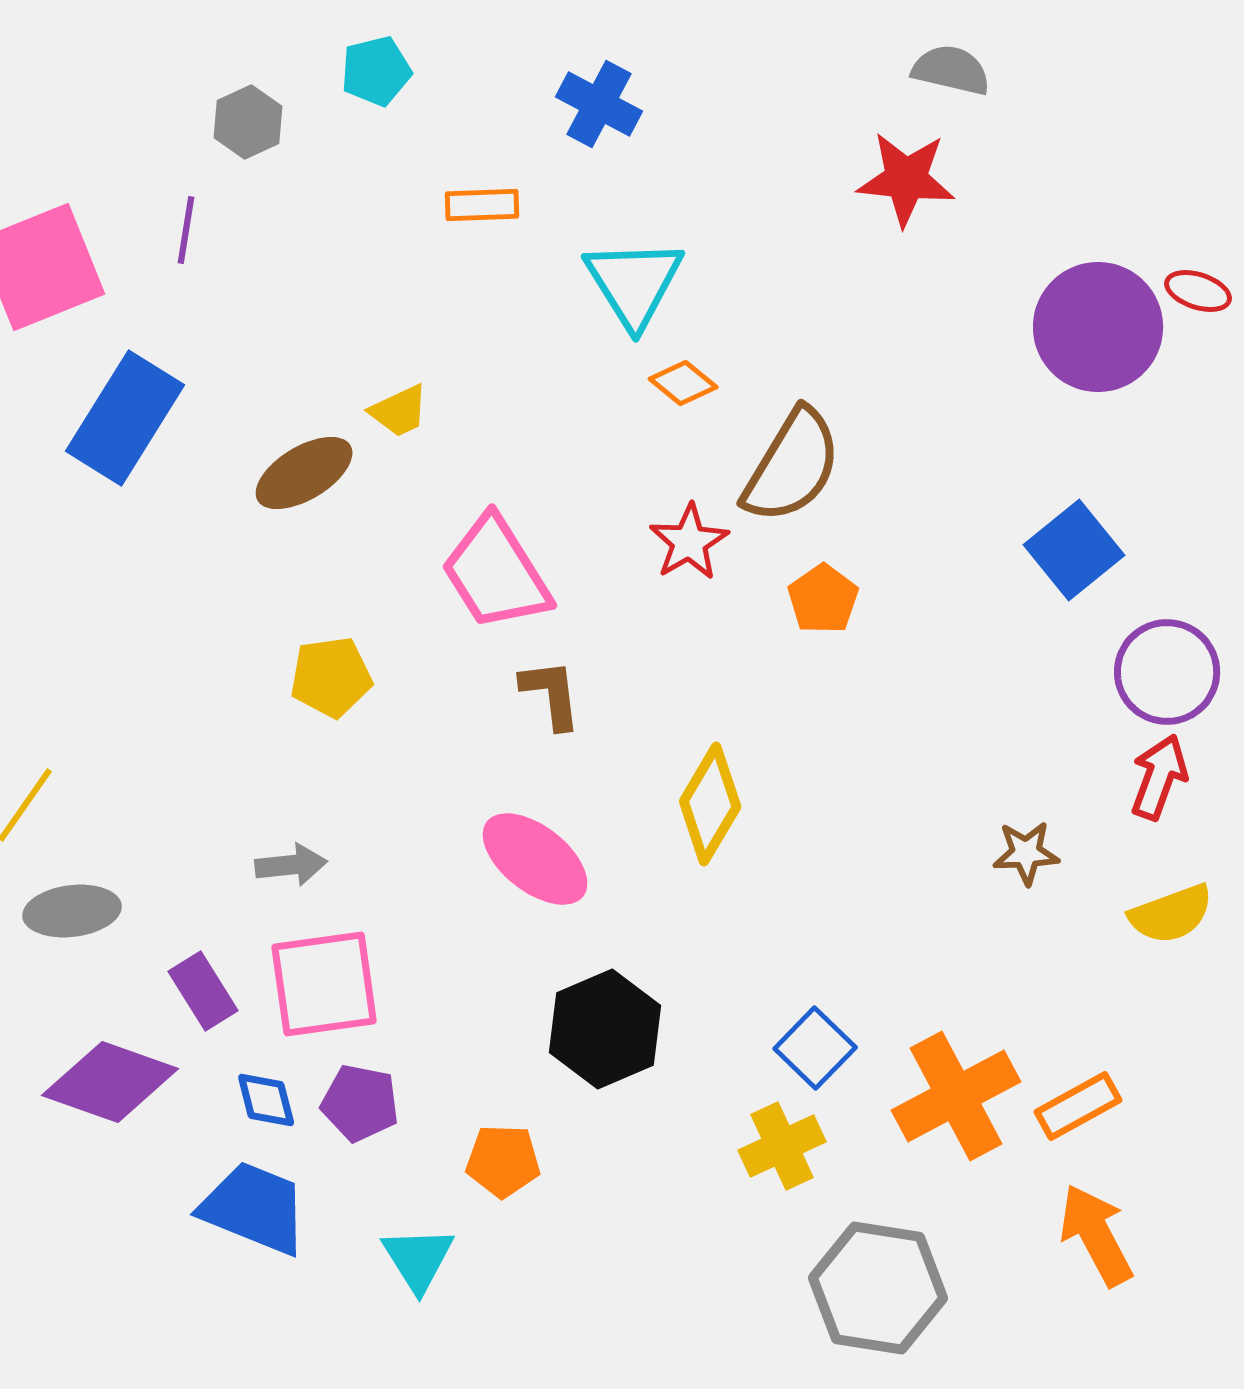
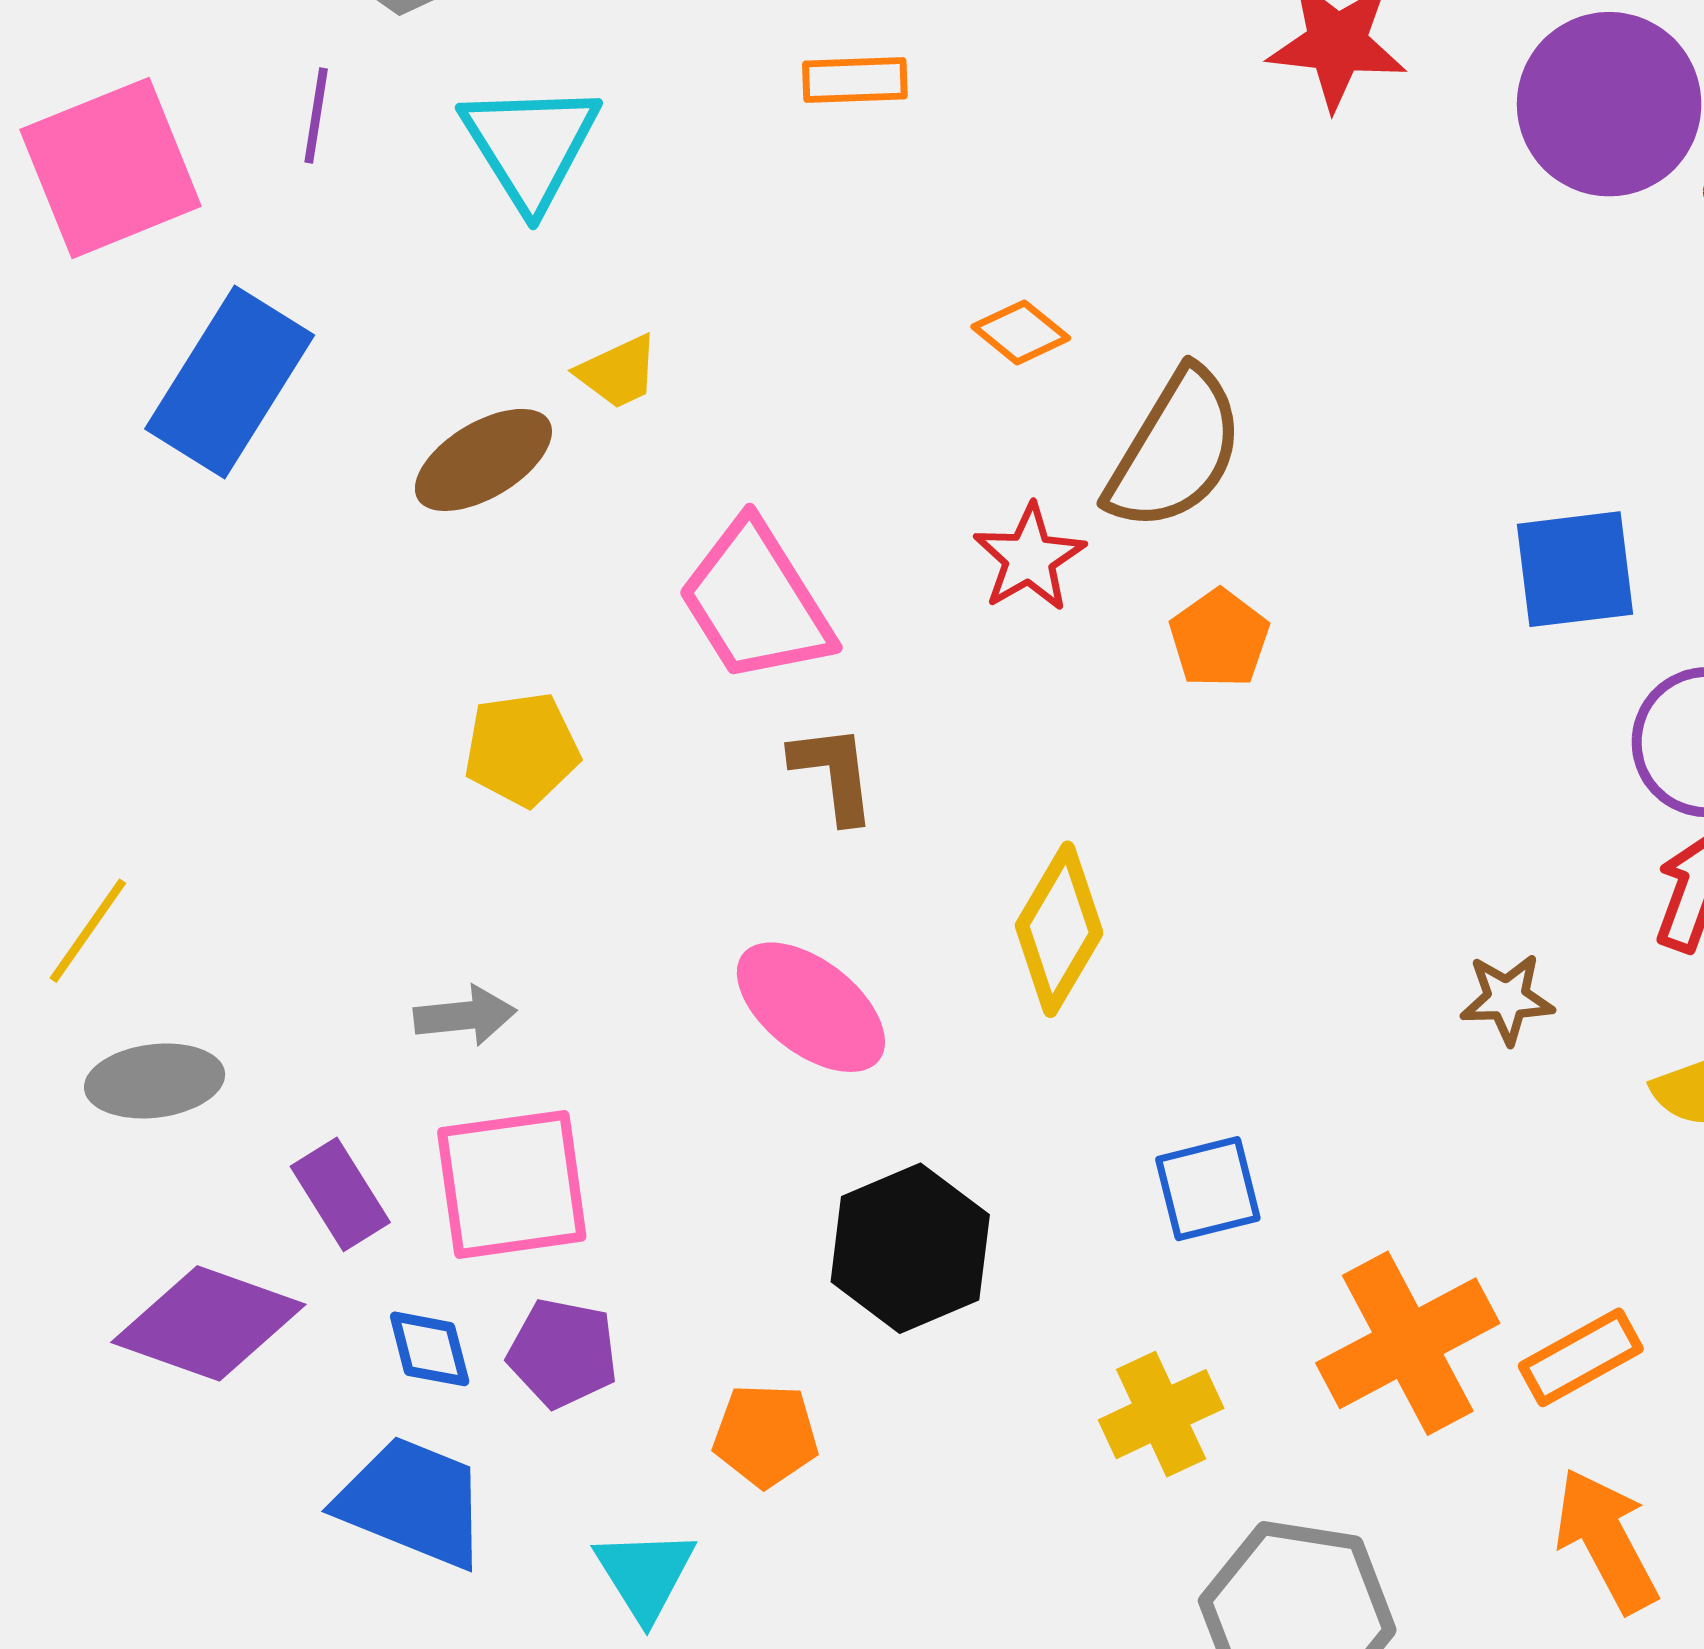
orange rectangle: (482, 205) -> (855, 80), moved
cyan triangle: (634, 283) -> (530, 145), moved
purple circle: (1098, 327) -> (1609, 104), moved
blue square: (1074, 550) -> (1575, 569), turned 32
blue square: (815, 1048) -> (1208, 1189), moved, turned 32

